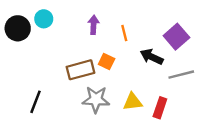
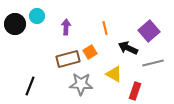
purple arrow: (94, 25) -> (66, 27), moved
orange square: (107, 62) -> (90, 52), turned 32
yellow triangle: (133, 102) -> (114, 74), moved, turned 36

